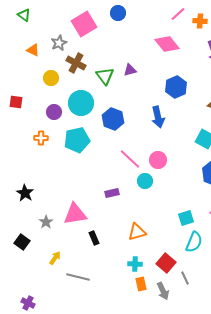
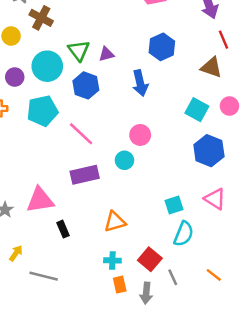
purple triangle: (130, 70) -> (106, 54), moved
green triangle: (105, 76) -> (79, 50), moved
pink line: (130, 159) -> (81, 134), moved
purple rectangle: (112, 193) -> (85, 175), size x1.6
gray arrow: (163, 291) -> (146, 293), turned 30

